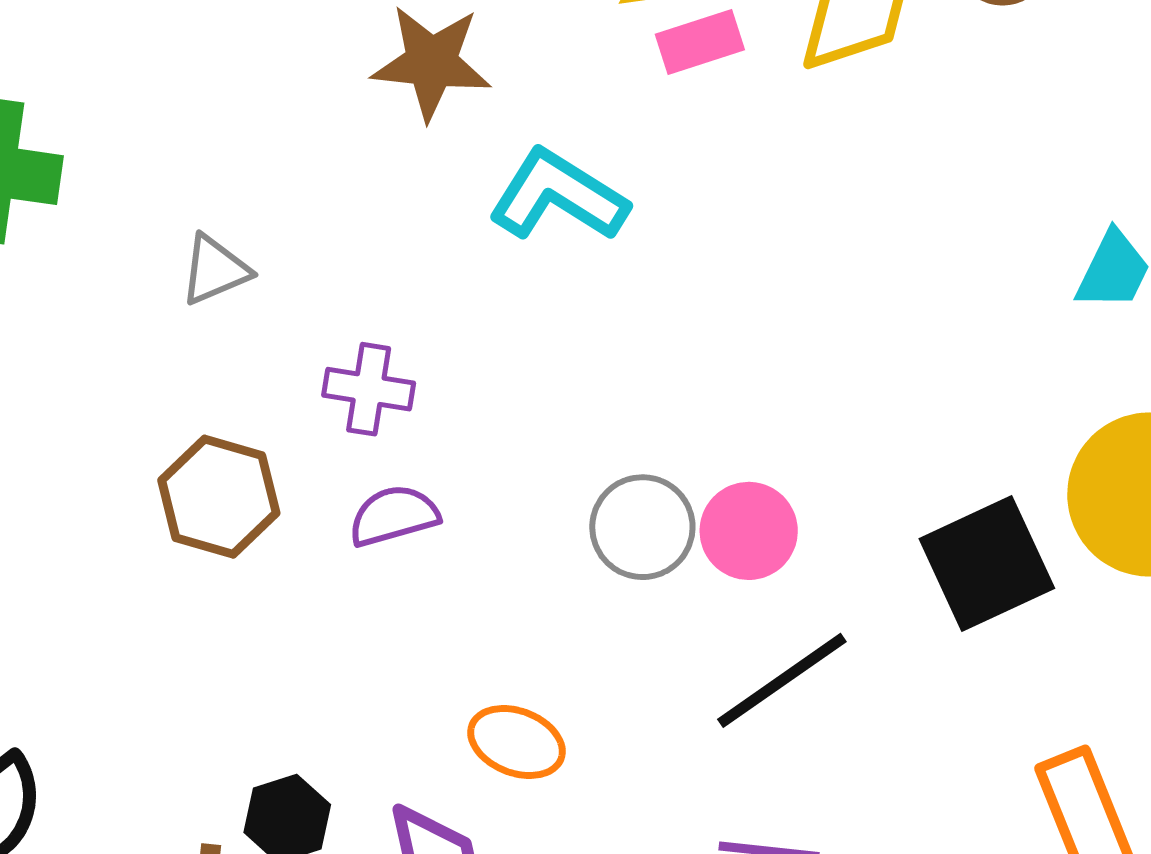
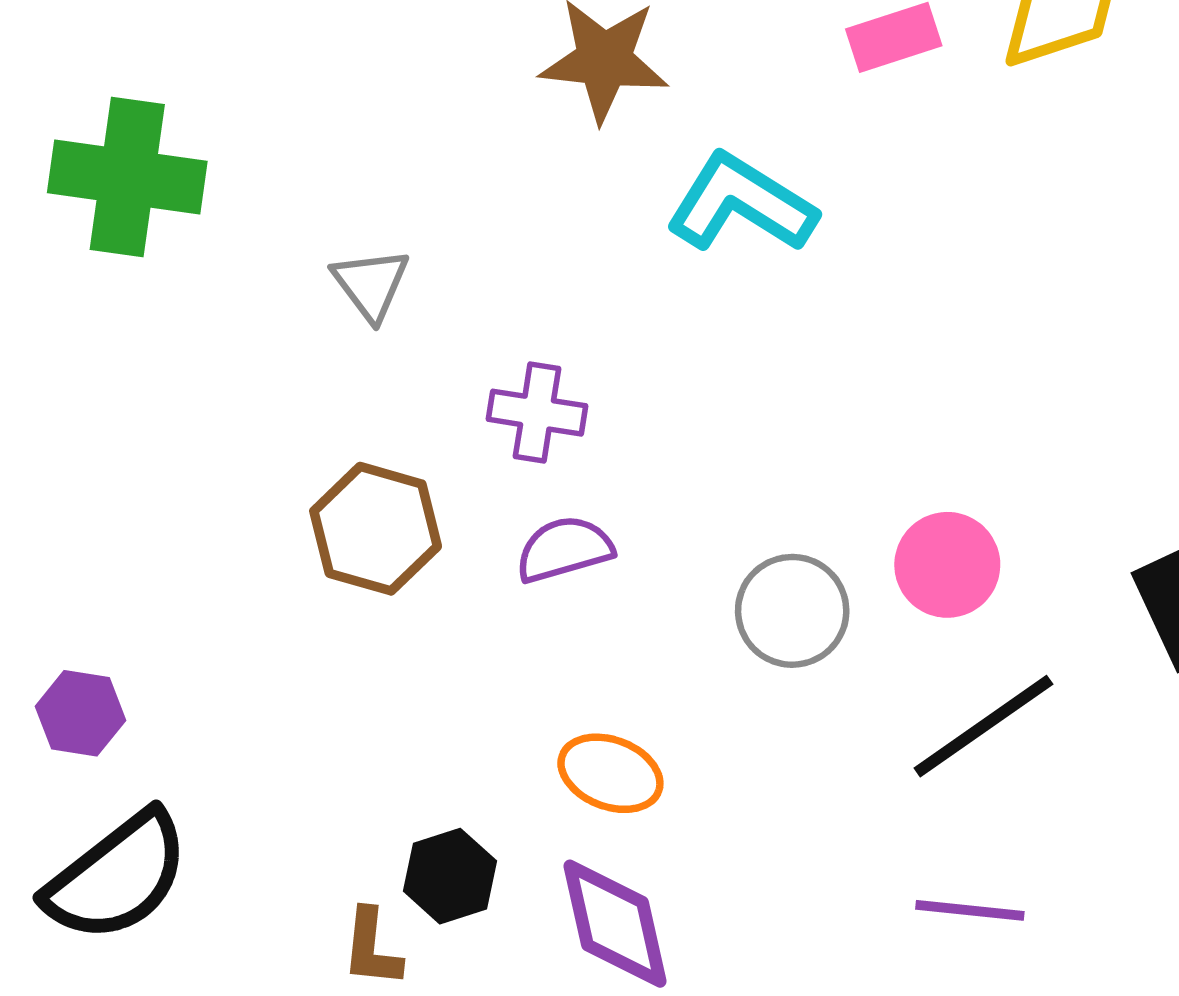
gray triangle: (215, 270) -> (371, 284), turned -44
gray circle: (642, 527) -> (792, 611), moved
orange ellipse: (517, 742) -> (610, 773), moved

